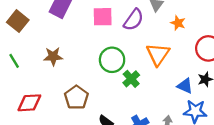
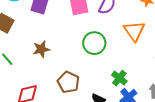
green cross: (131, 79) -> (119, 78), moved

